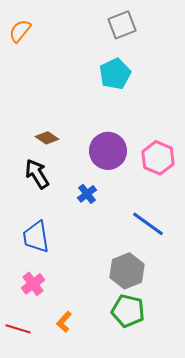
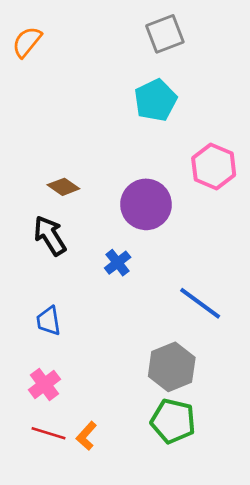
pink hexagon: (158, 158) -> (214, 167), moved
blue trapezoid: (36, 237) -> (49, 321), size x0.7
red line: (18, 329) -> (49, 433), moved

